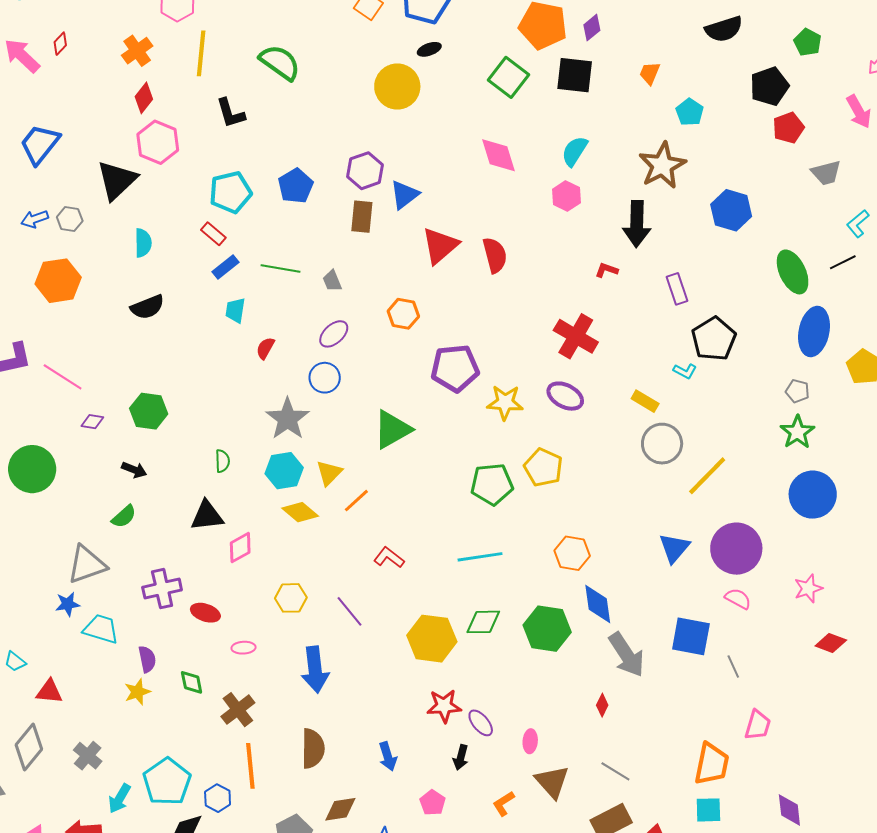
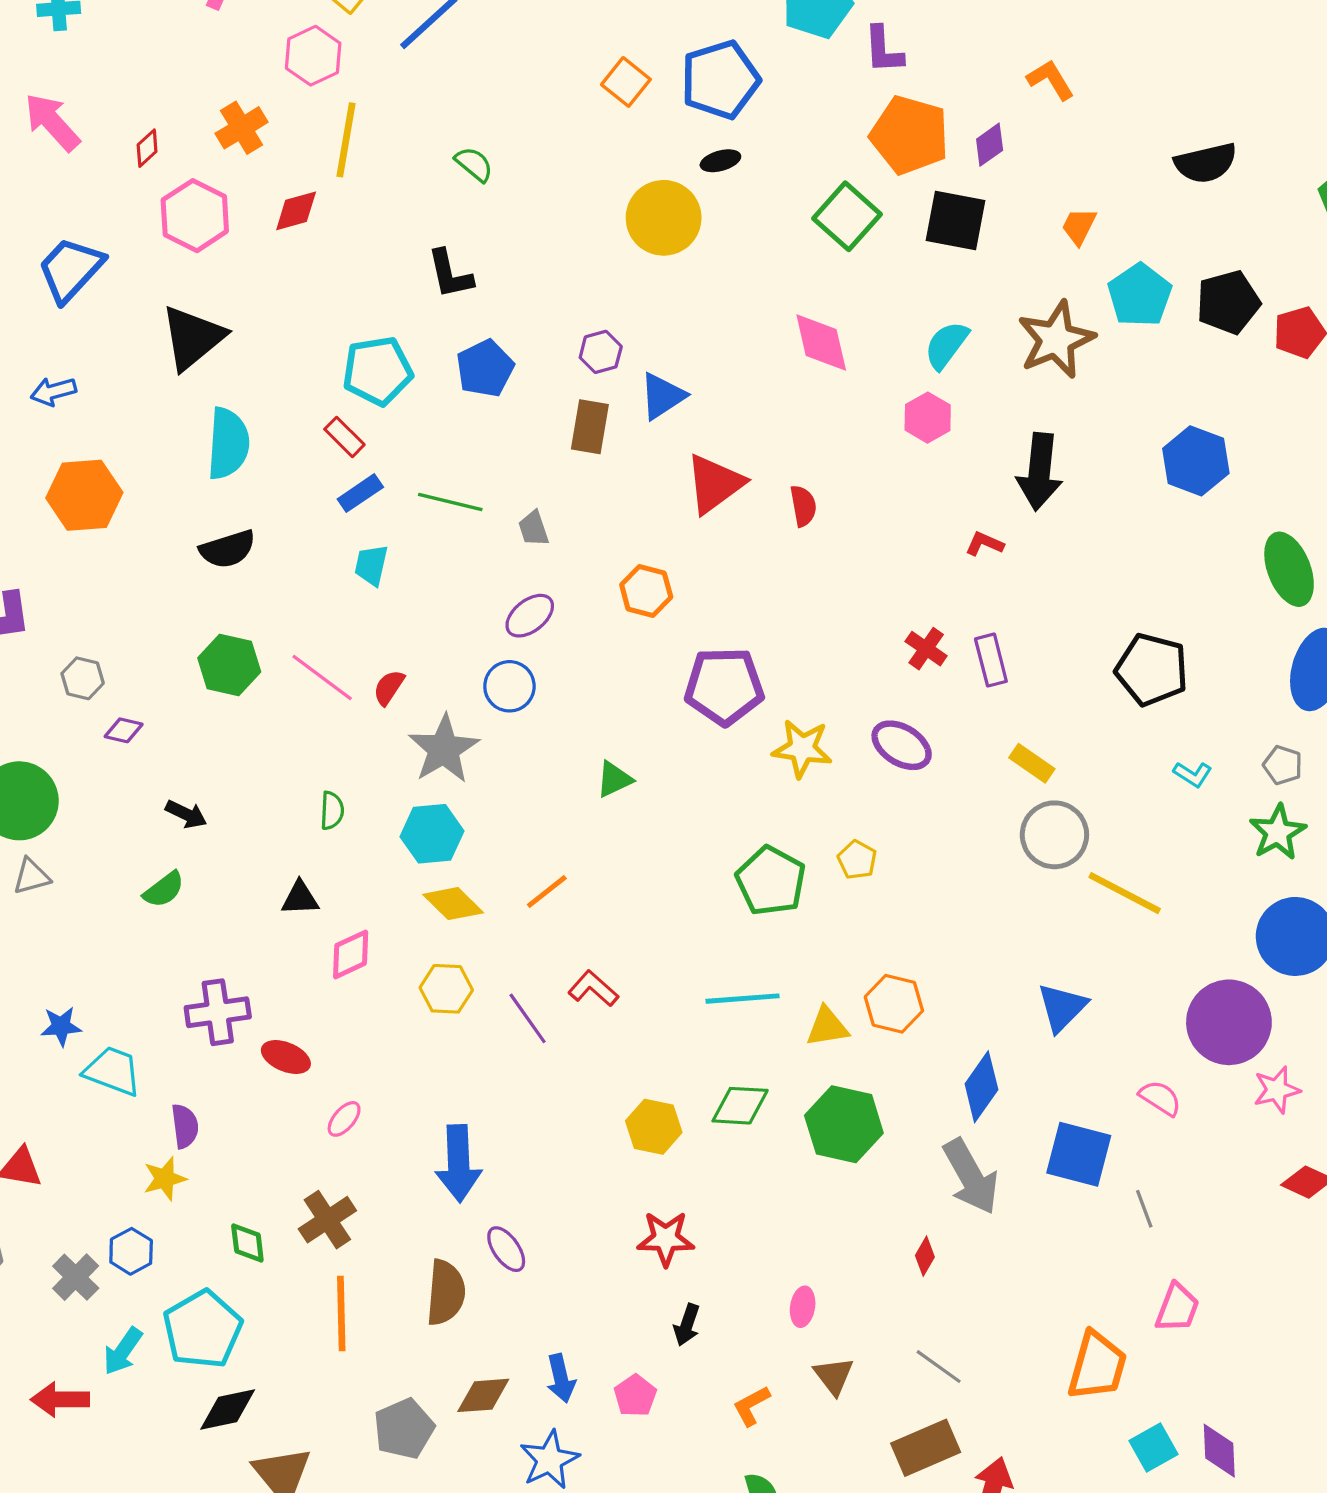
red diamond: (60, 44) -> (147, 148), moved
green semicircle: (280, 62) -> (474, 164), size x0.6
black pentagon: (769, 86) -> (1228, 302), moved
red diamond: (144, 98) -> (296, 211), moved, turned 32
cyan pentagon: (690, 112) -> (1140, 295), size x1.4
black L-shape: (231, 113) -> (450, 274), moved
pink hexagon: (158, 142) -> (195, 216), moved
brown star: (662, 165) -> (1056, 340), moved
purple hexagon: (365, 171) -> (601, 352), size x0.7
gray hexagon: (70, 219) -> (83, 678), moved
cyan semicircle: (143, 243) -> (228, 444), size x1.5
red semicircle: (495, 255) -> (803, 506), size x0.7
purple rectangle: (677, 289) -> (991, 660), moved
red cross: (576, 336) -> (926, 649), size x0.6
black pentagon: (714, 339) -> (1152, 669), turned -30
red semicircle: (265, 348) -> (389, 687), moved
cyan L-shape: (685, 371) -> (1193, 774), moved
pink line: (63, 377) -> (322, 677), moved
green hexagon: (149, 411) -> (229, 665), moved
green triangle: (392, 429) -> (614, 779), size x0.6
yellow pentagon: (543, 467) -> (857, 860), size x0.6
yellow triangle: (329, 473) -> (827, 1027), moved, turned 32
yellow line: (707, 476) -> (1125, 893), turned 69
green pentagon: (492, 484) -> (771, 881), turned 30
black triangle: (207, 516) -> (300, 898), size x0.7
purple circle: (736, 549) -> (1229, 1022), moved
gray triangle: (87, 565) -> (31, 876), moved, size x0.6
yellow hexagon: (291, 598) -> (446, 989), moved
blue diamond: (598, 604) -> (981, 1087), moved, turned 39
purple line: (350, 611) -> (528, 1018), moved
yellow hexagon: (432, 639) -> (654, 1127), size x0.7
pink ellipse: (244, 648) -> (344, 1119), turned -50
green diamond: (192, 682) -> (247, 1243), moved
purple ellipse: (481, 723) -> (506, 1249), moved
blue arrow: (388, 756) -> (561, 1378), moved
brown triangle: (552, 782) -> (834, 1376), size x0.7
blue hexagon: (218, 798) -> (131, 1251), moved
cyan square: (708, 810) -> (1153, 1447), moved, turned -32

